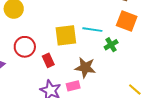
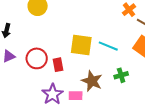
green cross: (111, 45) -> (121, 75), moved
red circle: (25, 47) -> (37, 58), moved

